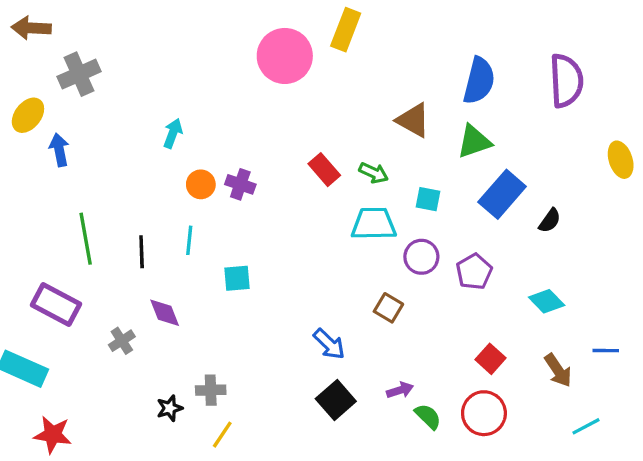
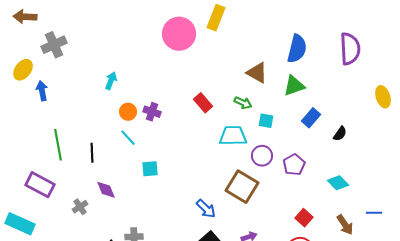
green arrow: (374, 173) -> (243, 103), moved
blue rectangle: (502, 194) -> (311, 118), size x0.7
cyan line: (189, 240) -> (128, 138), moved, turned -48
brown square: (388, 308) -> (242, 187), size x1.8

